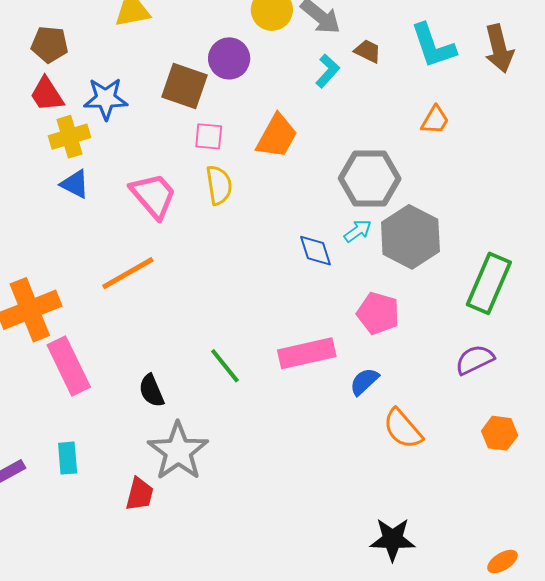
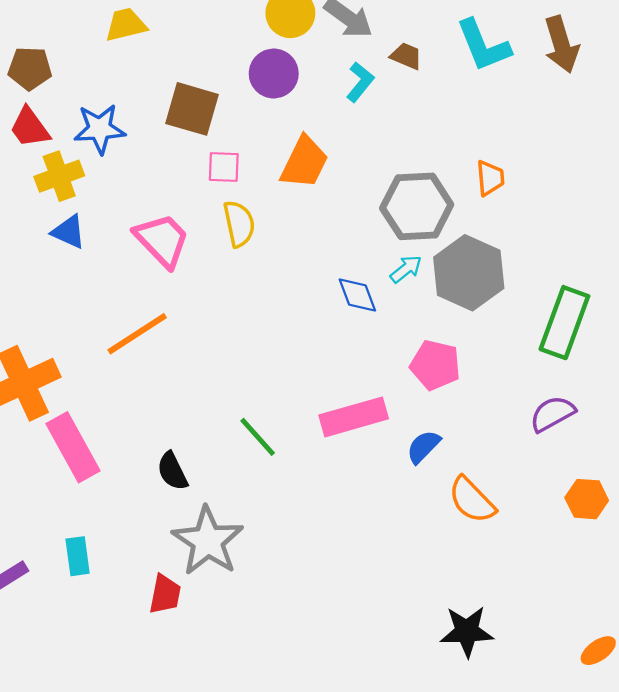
purple circle: (229, 58) -> (274, 74), moved
orange trapezoid: (435, 120) -> (490, 178), moved, turned -32

